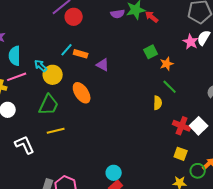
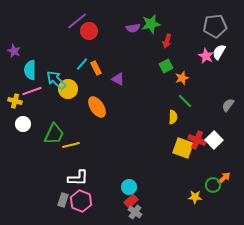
red arrow: (152, 17) -> (167, 41), moved, turned -112
orange rectangle: (81, 54) -> (96, 68), turned 48
cyan arrow: (41, 66) -> (56, 80), size x1.5
green trapezoid: (49, 105) -> (54, 134), moved
white L-shape: (25, 145) -> (78, 178), moved, turned 115
yellow square: (181, 154) -> (183, 148), moved, size x1.5

